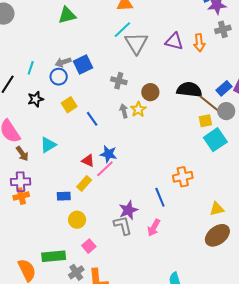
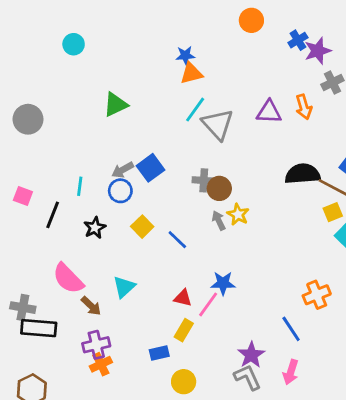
brown circle: (150, 92) -> (219, 188), moved
blue star: (108, 154) -> (223, 283), moved

